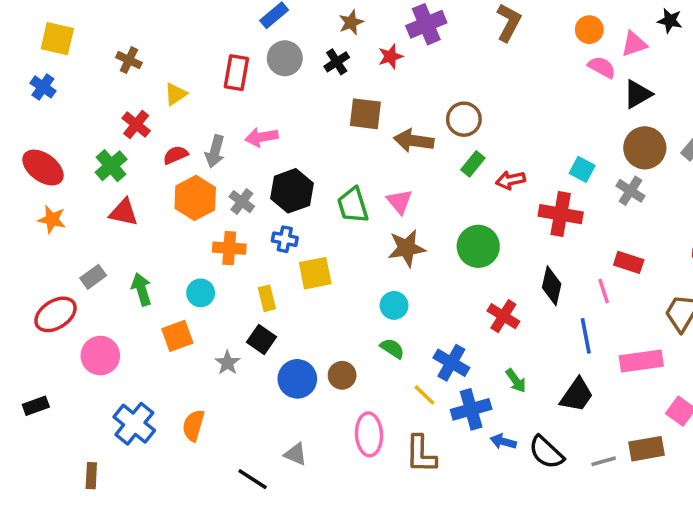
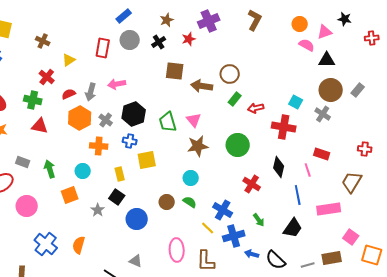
black triangle: (638, 94) -> (327, 60), turned 30
green cross: (111, 166) -> (33, 100), turned -36
gray rectangle: (93, 277) -> (23, 162), turned 56
brown circle: (342, 375) -> (167, 202), moved

